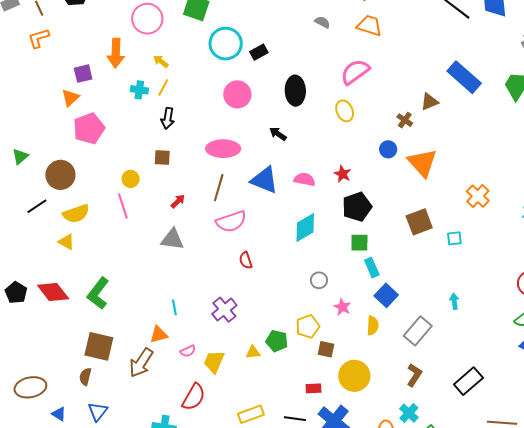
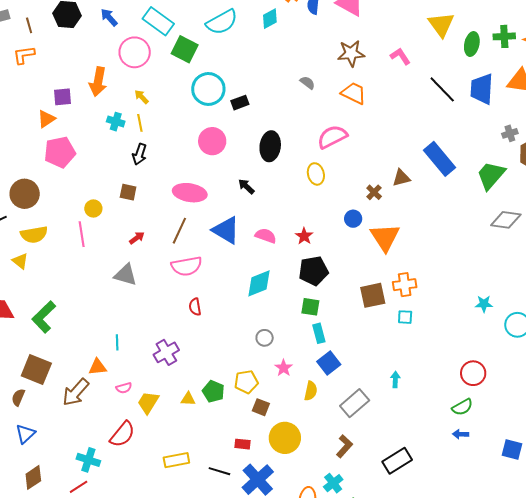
yellow line: (163, 87) -> (140, 123), turned -48
orange cross: (478, 196) -> (405, 285), moved, turned 30

